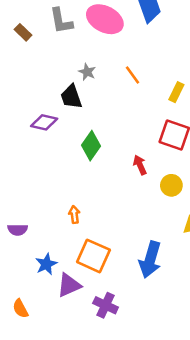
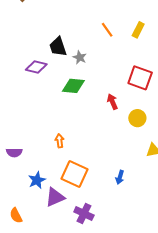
gray star: (87, 72) -> (80, 57), moved
yellow rectangle: (176, 92) -> (138, 30), moved
green diamond: (91, 146) -> (73, 86), turned 60
blue arrow: (150, 260) -> (120, 177), size x0.5

